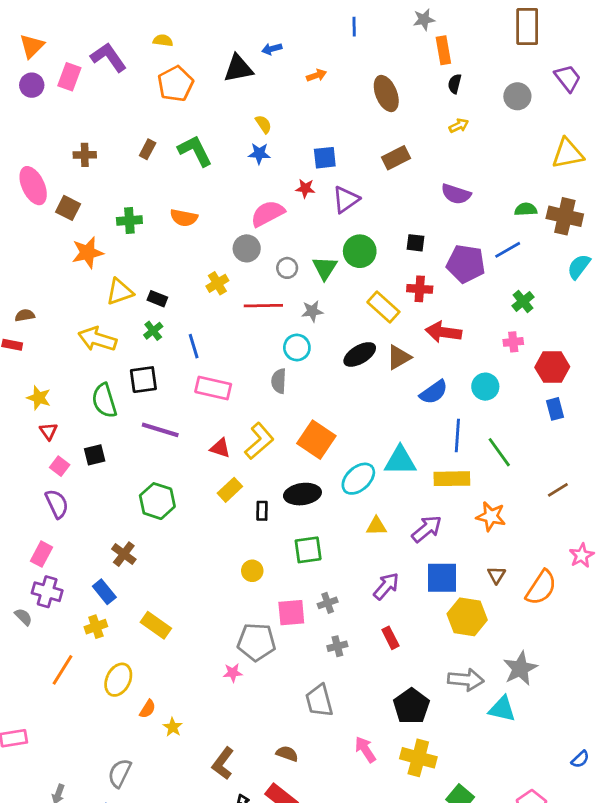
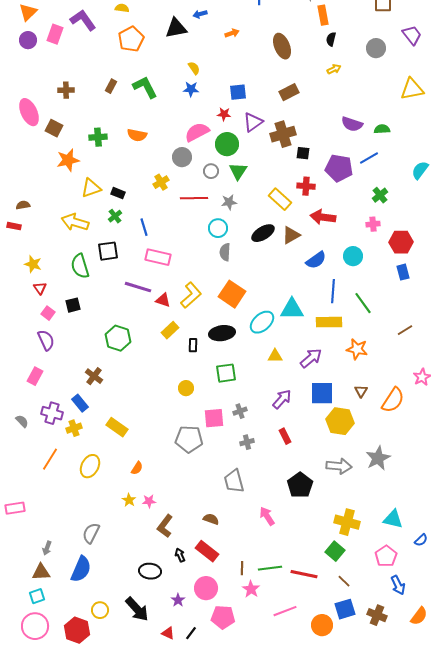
purple semicircle: (456, 194) -> (352, 124), moved
brown cross: (565, 216) -> (283, 134), moved, turned -30
green circle: (360, 251) -> (227, 144), moved
gray semicircle: (279, 381) -> (225, 252), moved
purple line: (160, 430) -> (138, 287), moved
purple cross: (47, 592) -> (52, 413), moved
pink star: (233, 673) -> (149, 501), moved
orange semicircle: (148, 709) -> (137, 468), moved
cyan triangle: (502, 709) -> (393, 519), moved
yellow cross: (418, 758) -> (347, 522), moved
blue semicircle: (580, 759) -> (421, 540), moved

